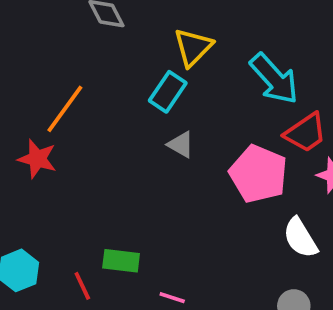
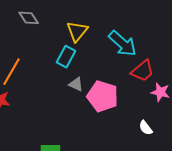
pink pentagon: (258, 174) -> (103, 96), moved
white semicircle: (300, 238) -> (146, 128), size x0.7

